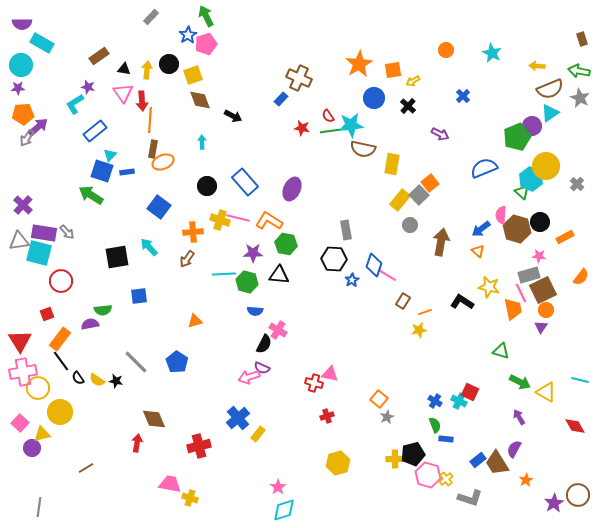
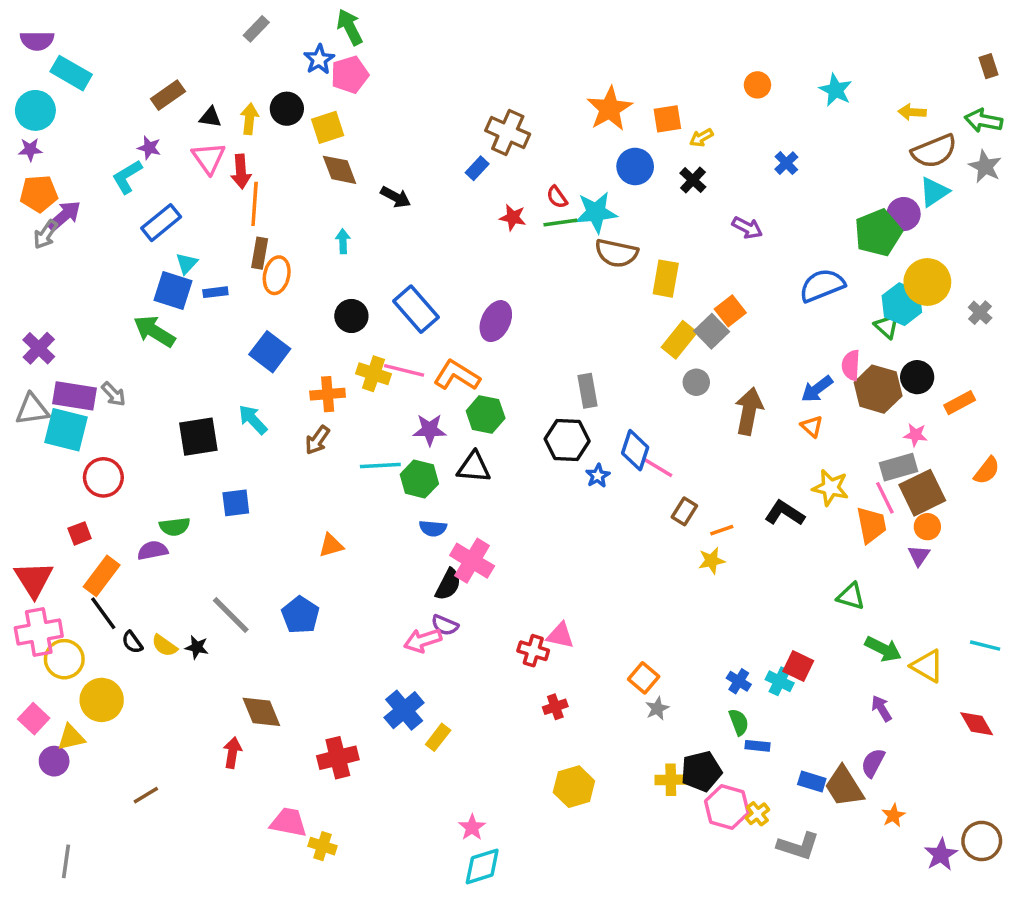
orange ellipse: (163, 162) -> (277, 275), turned -55
pink cross: (278, 330) -> (472, 561), size x1.4
blue rectangle: (478, 460) -> (812, 782), turned 56

